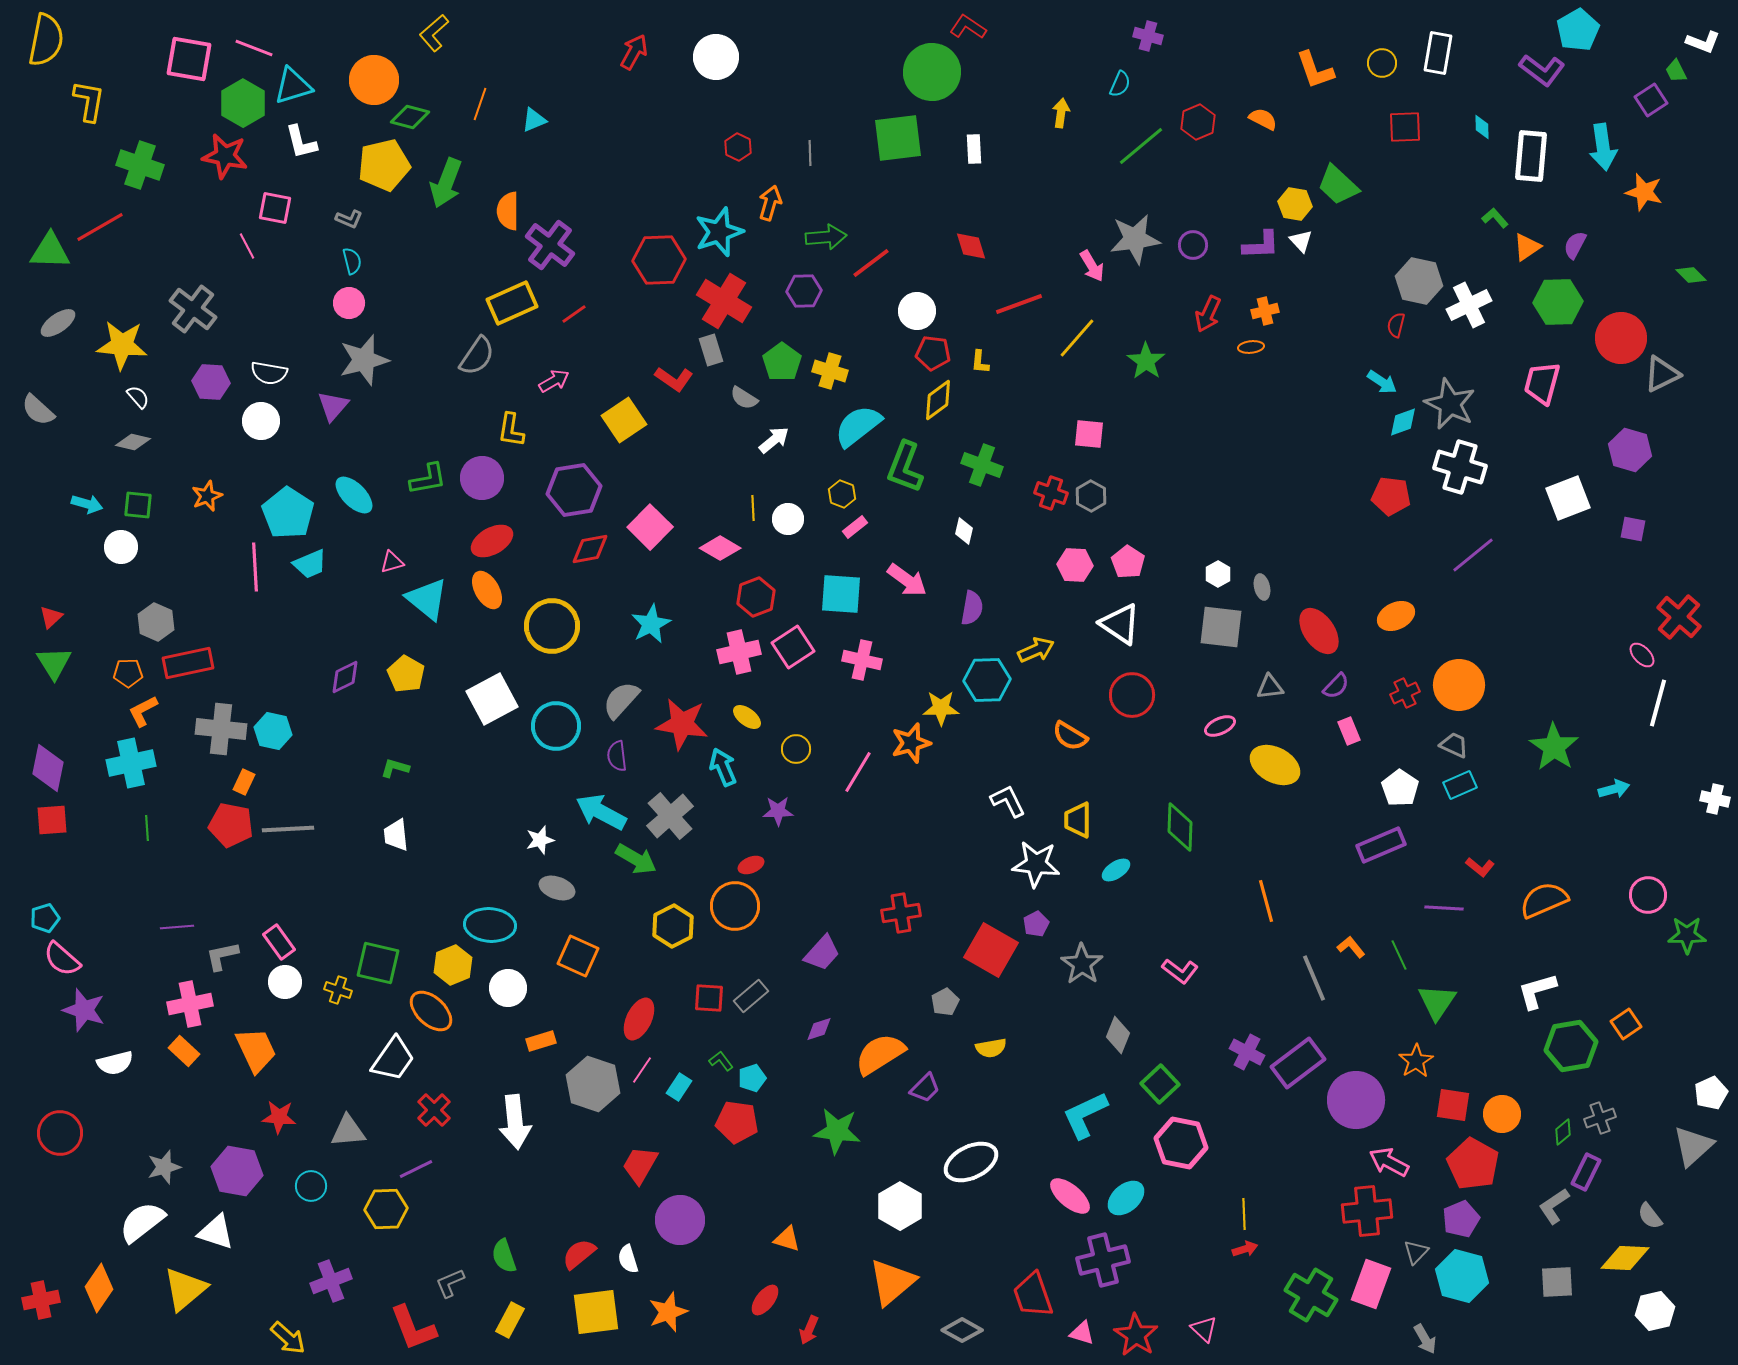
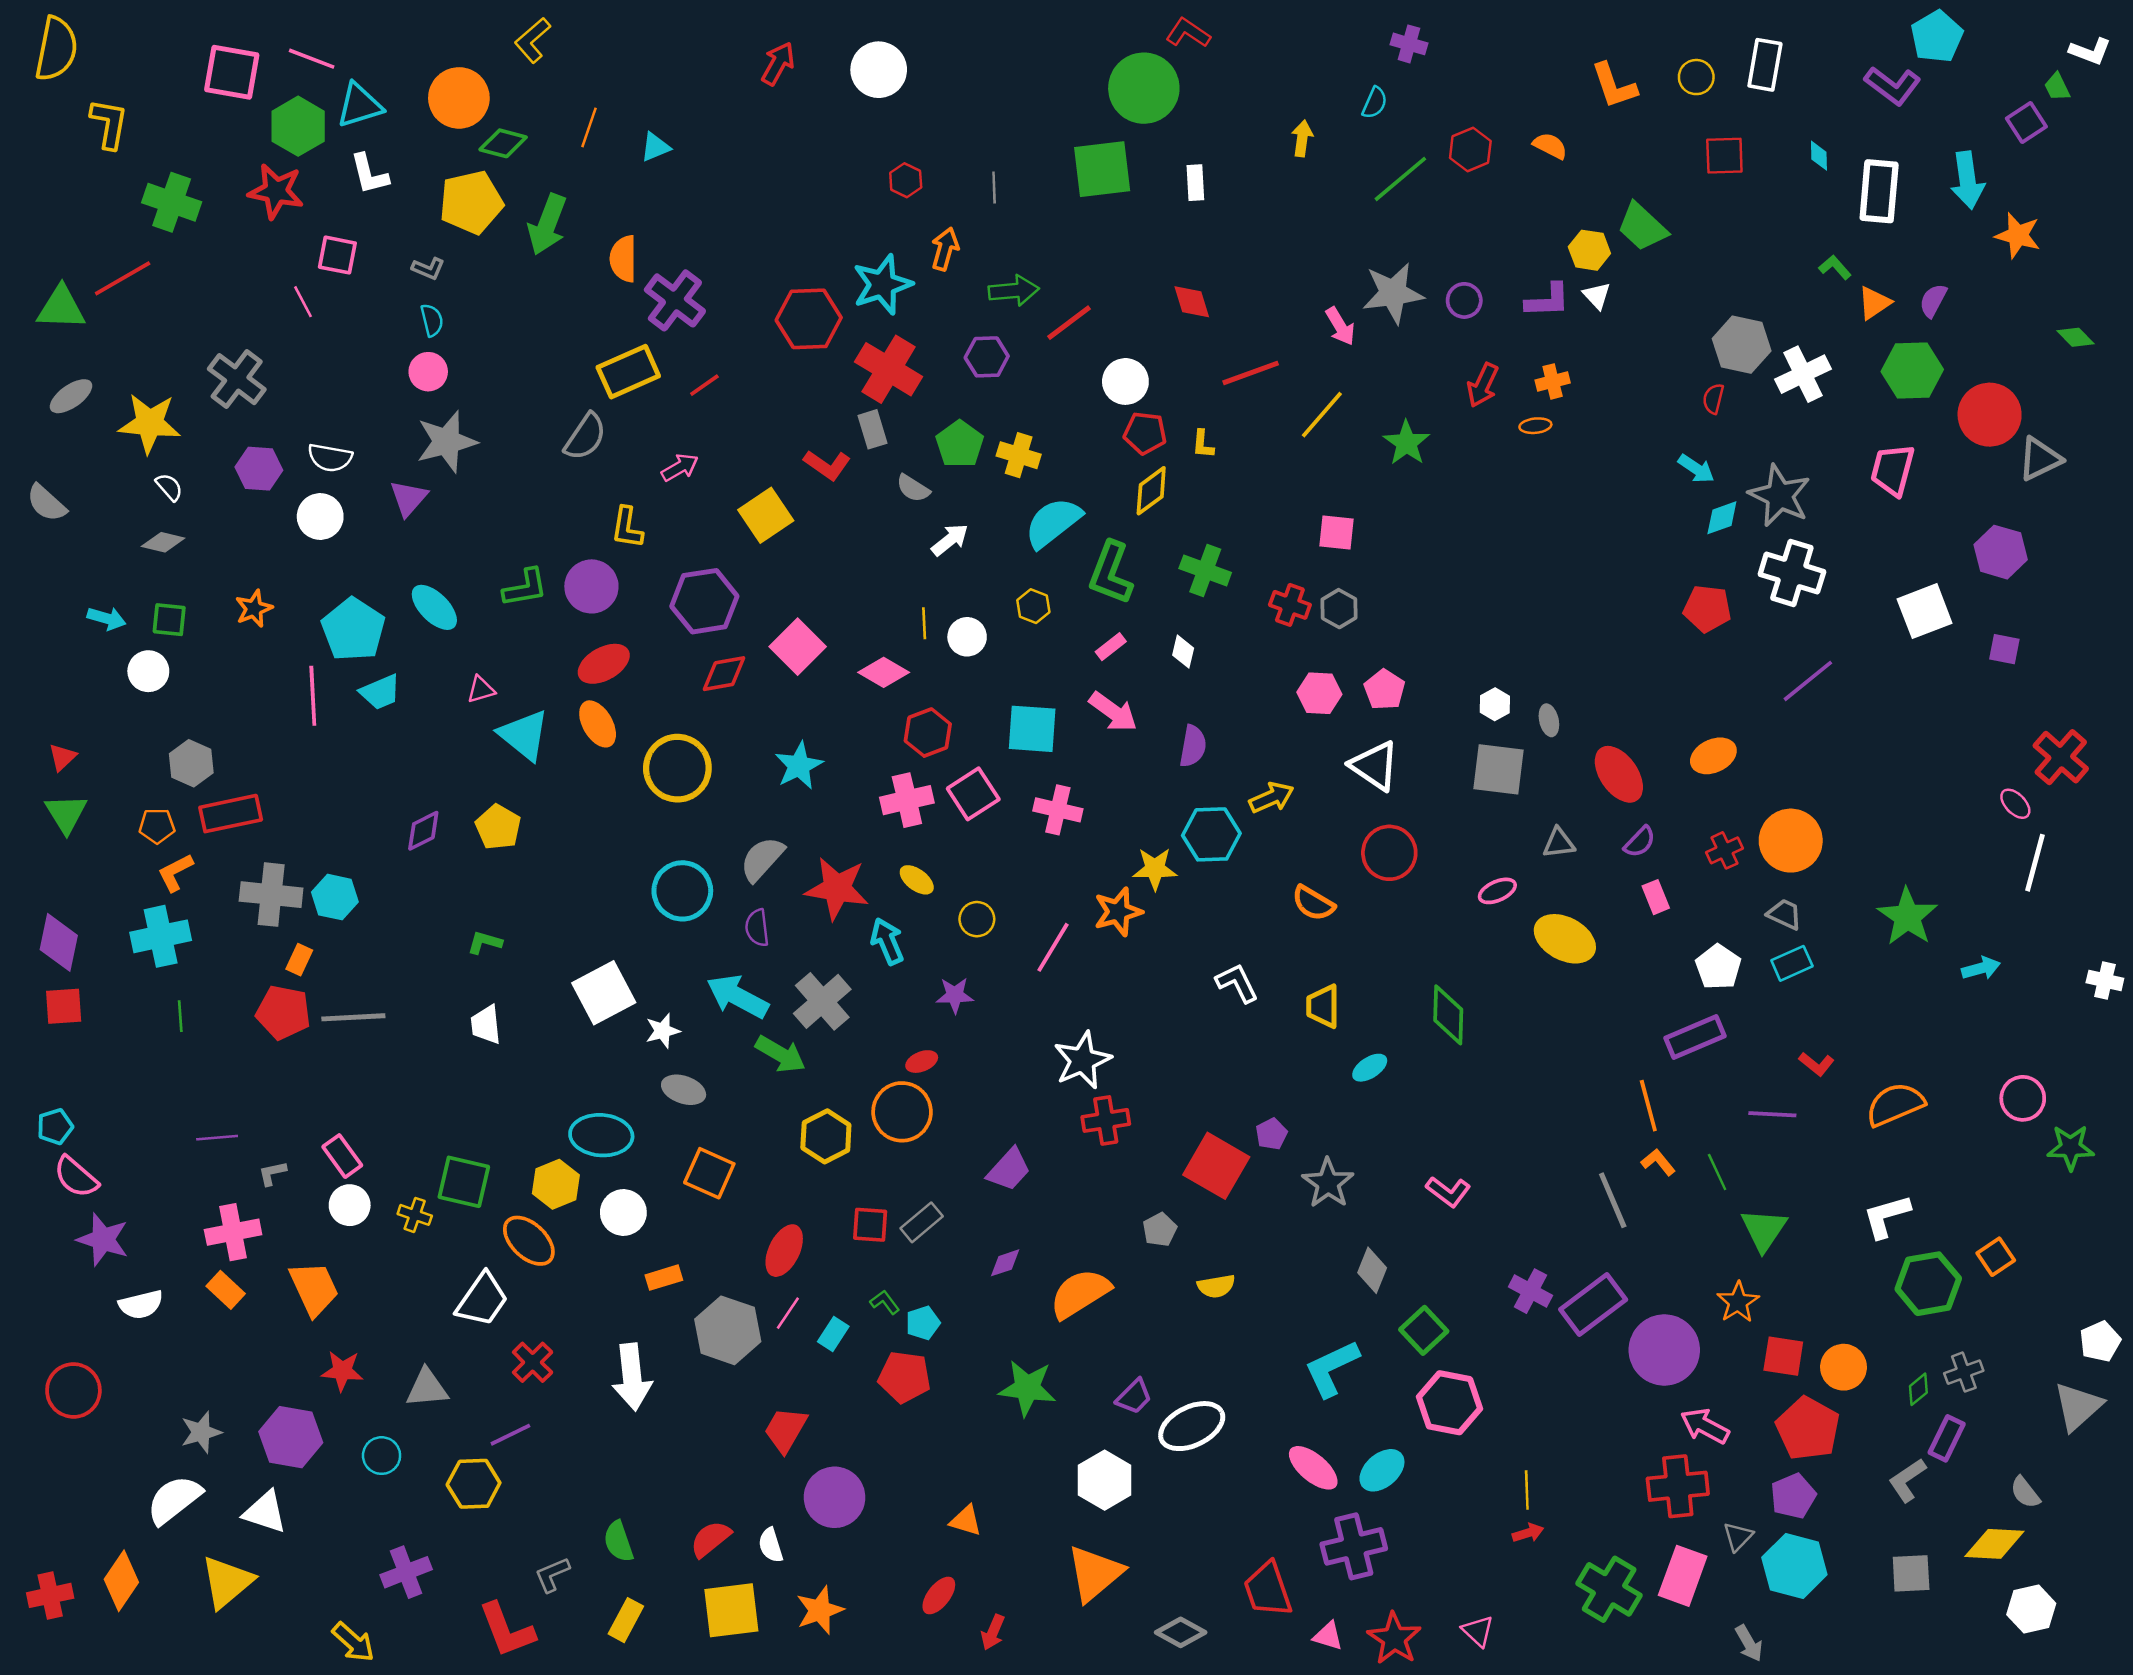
pink rectangle: (855, 527) -> (1111, 647), moved
white square: (492, 699) -> (604, 993), moved
white star: (1036, 864) -> (1082, 1060), moved, turned -30
orange line: (1266, 901) -> (1648, 1106), moved
gray L-shape: (222, 956) -> (272, 1173), size x0.7
purple trapezoid: (925, 1088) -> (1134, 1397), moved

